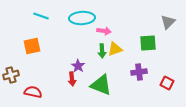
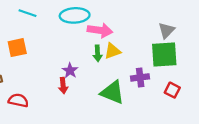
gray triangle: (168, 22) -> (167, 30), moved
pink arrow: (104, 31) -> (100, 30), size x1.5
green square: (148, 43) -> (164, 54), moved, size x1.4
green triangle: (101, 85) -> (113, 92), moved

